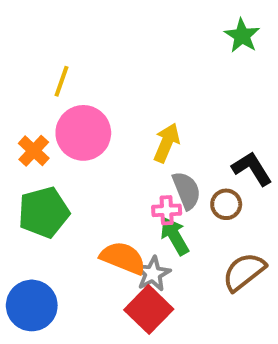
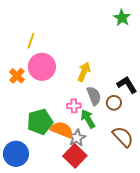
pink cross: (167, 210) -> (74, 106), moved
green pentagon: (44, 212) -> (40, 122), moved
brown semicircle: (244, 272) -> (123, 137), turned 85

